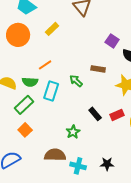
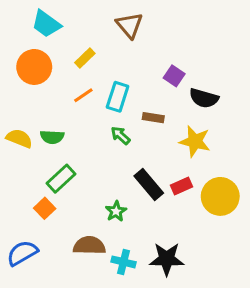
orange line: (45, 65) -> (83, 95), moved
cyan rectangle: (51, 91) -> (118, 97), moved
green rectangle: (24, 105) -> (61, 179), moved
black rectangle: (95, 114) -> (149, 185), size x1.5
black star: (107, 164) -> (167, 259), size x1.6

